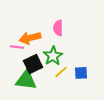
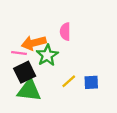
green star: (53, 56) -> (47, 55), moved
black square: (33, 64) -> (25, 72), moved

